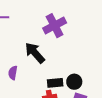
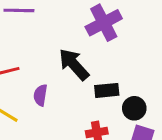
black rectangle: (55, 83) -> (107, 90), moved

